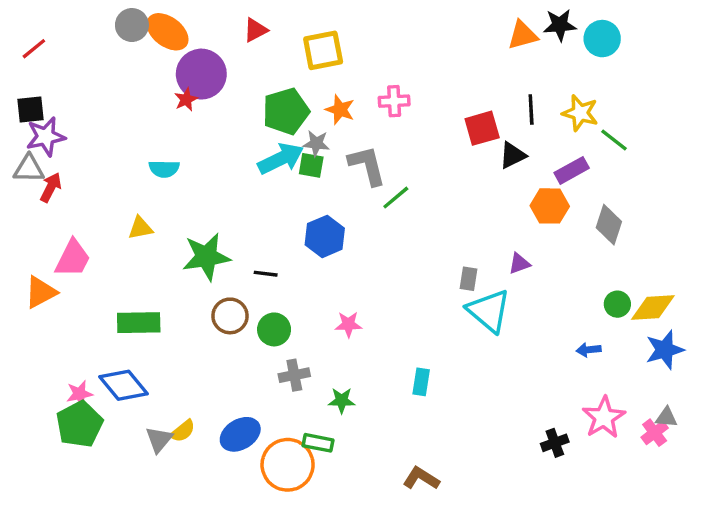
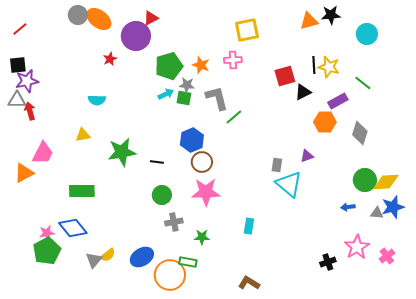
cyan circle: (602, 39) -> (367, 34), moved
yellow square: (323, 50) -> (247, 30), moved
purple circle: (201, 74) -> (136, 36), moved
yellow star: (580, 113) -> (329, 67), moved
cyan arrow: (281, 159) -> (166, 94), size x0.6
red arrow: (51, 187) -> (30, 111), turned -42
green circle: (617, 304) -> (365, 180), size x1.5
brown circle: (230, 316) -> (202, 162), moved
pink star: (348, 324) -> (206, 192), size x1.8
gray triangle: (666, 417) -> (377, 213), moved

